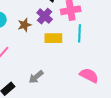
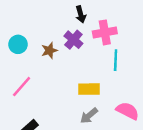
yellow rectangle: (53, 38) -> (89, 89), moved
gray arrow: (36, 77) -> (89, 116), moved

